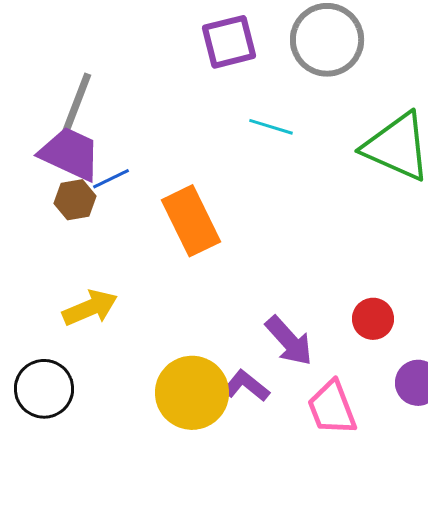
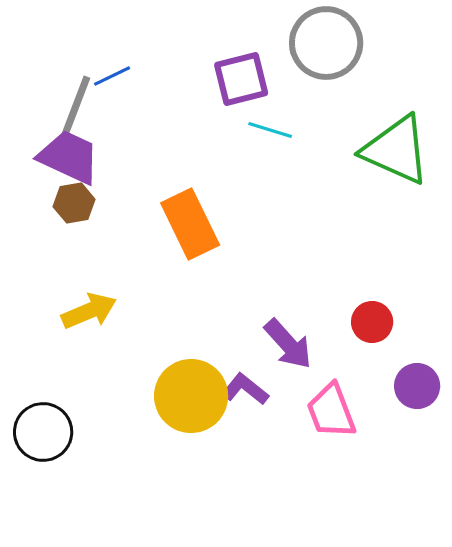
purple square: (229, 42) -> (241, 79), moved
blue line: (111, 179) -> (112, 76), moved
black circle: (44, 389) -> (43, 432), moved

